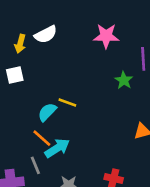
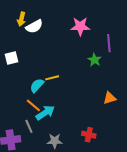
yellow arrow: (20, 44) -> (21, 19), moved
yellow line: (67, 103) -> (52, 78), turned -32

